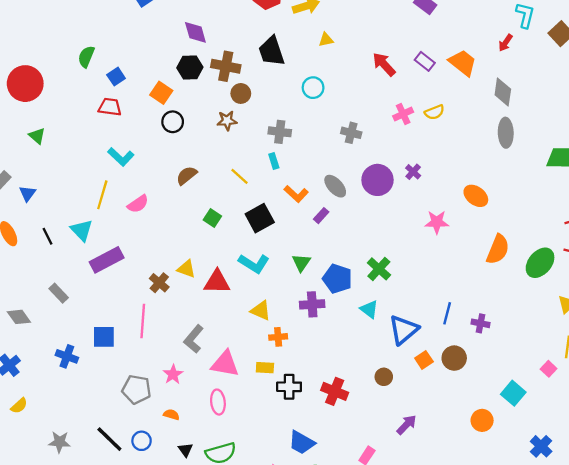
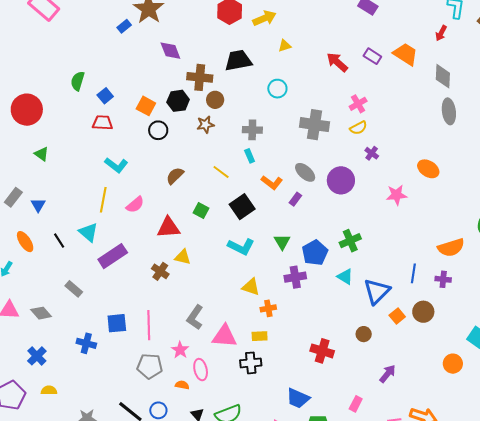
black trapezoid: (271, 51) -> (238, 60), turned 104
black hexagon: (190, 67) -> (178, 101), moved
yellow semicircle: (434, 112) -> (358, 128), moved
gray cross: (351, 133) -> (314, 125), size x1.6
purple circle: (377, 180) -> (341, 180), moved
orange semicircle: (498, 249) -> (451, 247), moved, turned 56
green cross: (379, 269) -> (350, 241), turned 30
blue pentagon: (337, 279) -> (315, 253), turned 30
red triangle: (217, 282) -> (169, 228), moved
pink line: (143, 321) -> (149, 325), moved
black cross: (289, 387) -> (251, 363), moved
pink ellipse: (218, 402) -> (201, 370), moved
yellow semicircle: (19, 406) -> (49, 390), turned -133

